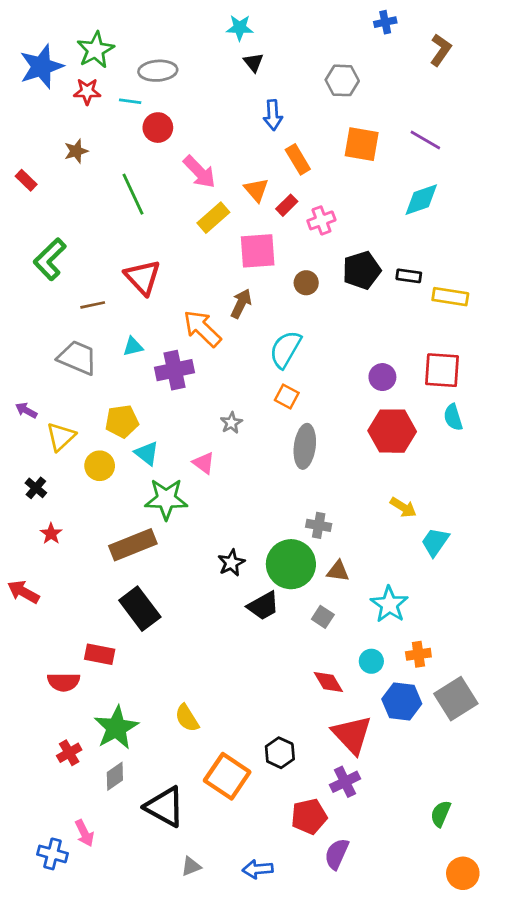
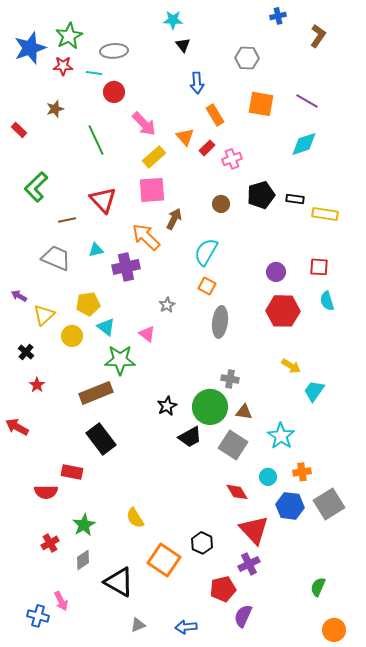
pink square: (258, 251) -> (152, 190), moved
red square: (442, 370) -> (319, 267), size x0.7
gray square: (323, 617) -> (233, 445), size x1.8
green star: (116, 728) -> (84, 525), size x0.7

